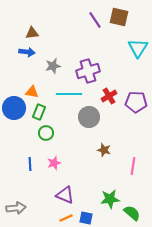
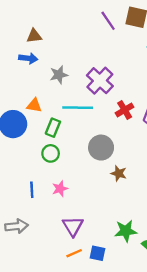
purple cross: (88, 71) -> (100, 81), turned -30
green rectangle: (39, 112) -> (53, 128), moved
gray circle: (89, 117) -> (101, 148), moved
purple triangle: (65, 195) -> (73, 226), turned 36
gray arrow: (16, 208) -> (17, 226), moved

